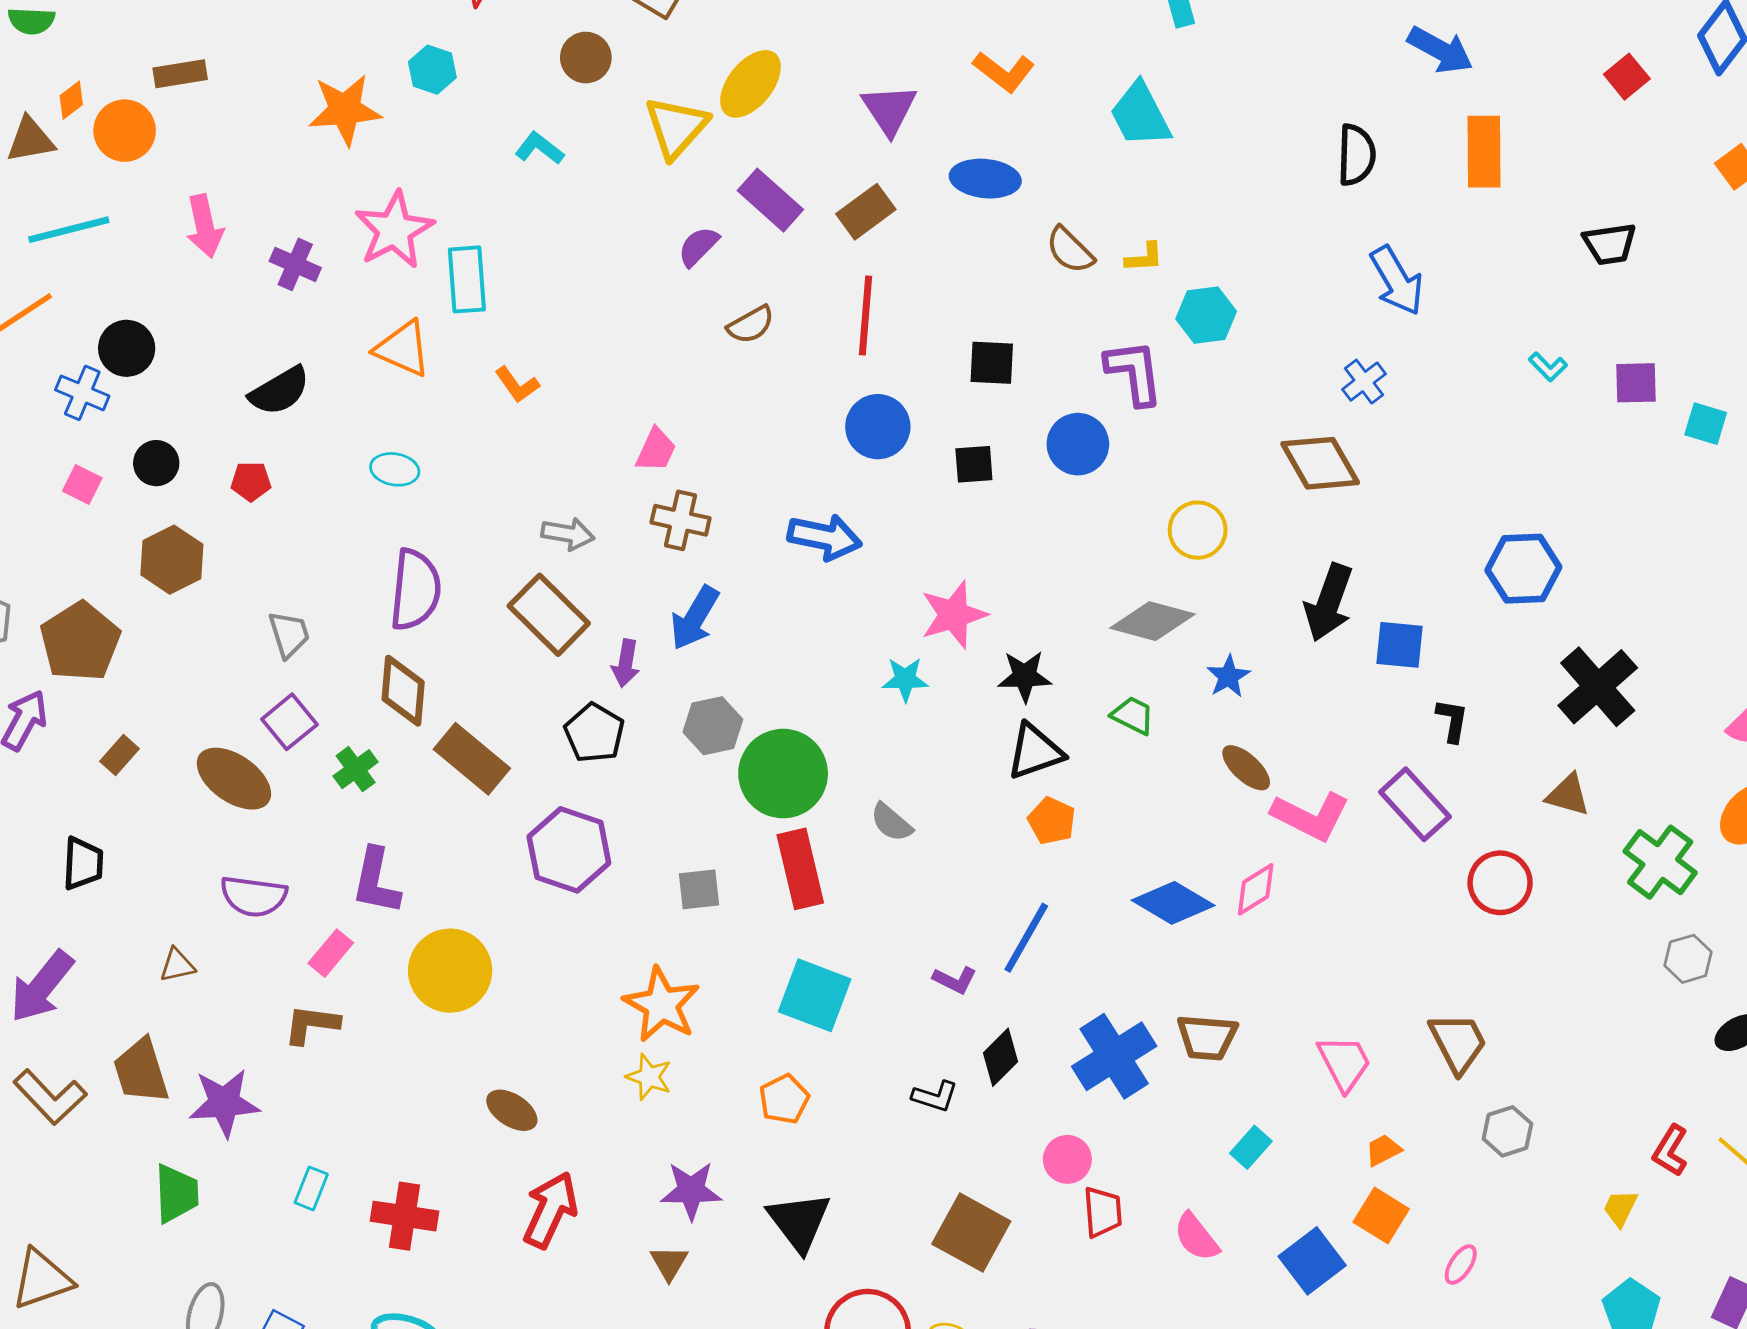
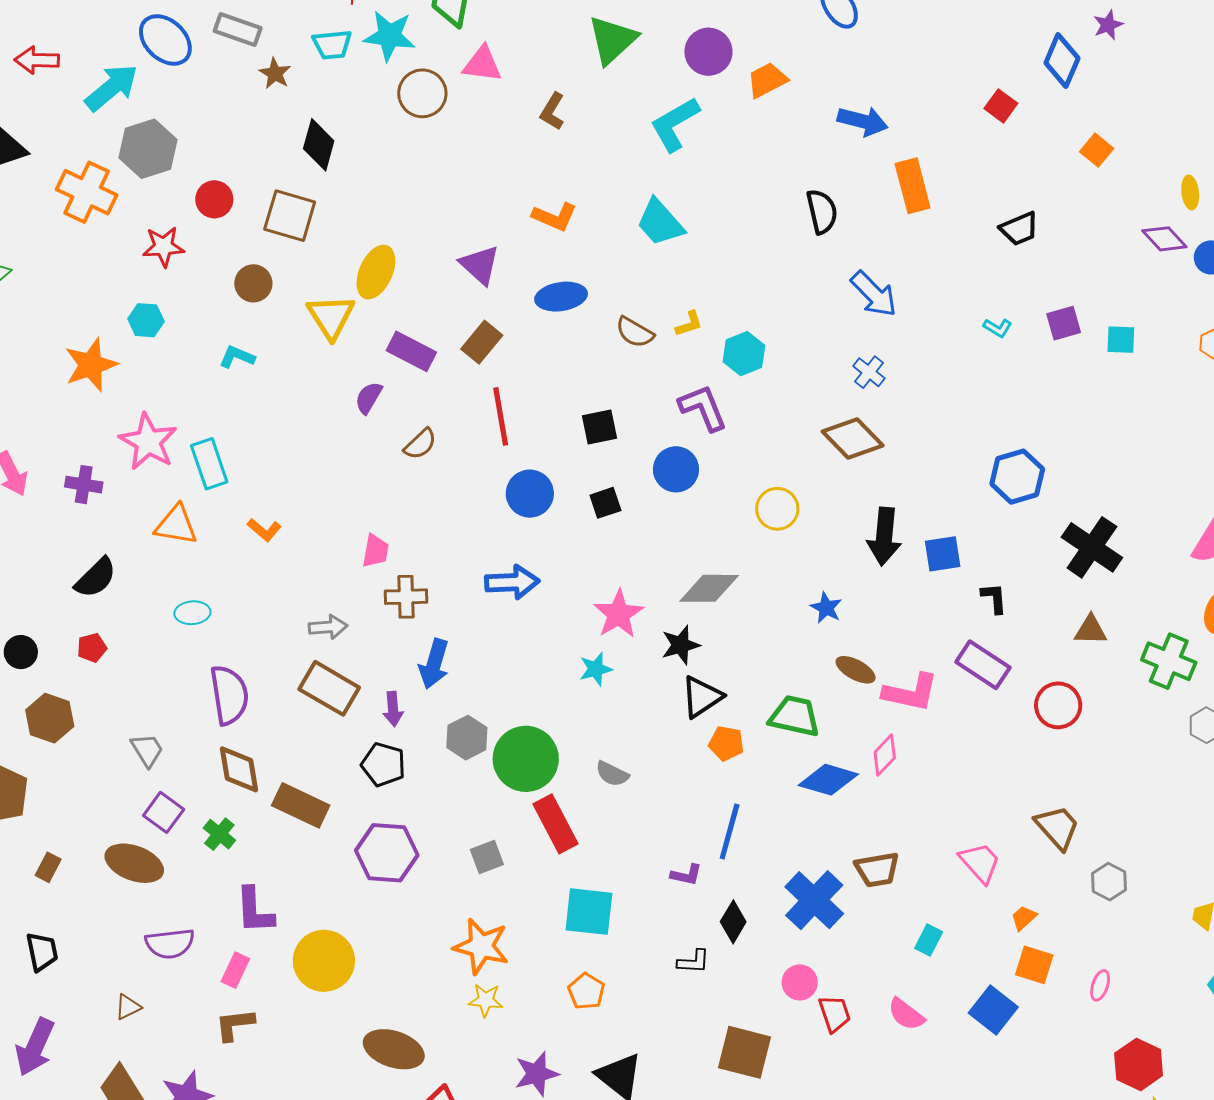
gray diamond: (1152, 621) -> (709, 588), moved
green trapezoid: (1133, 716) -> (795, 716), moved, size x1.6
brown ellipse: (512, 1110) -> (394, 1049), size x1.5

